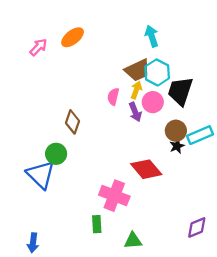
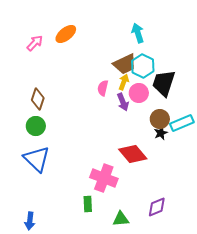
brown diamond: (73, 122) -> (38, 99), moved
green circle: (56, 154) -> (36, 126), moved
purple diamond: (197, 227) -> (157, 207), moved

